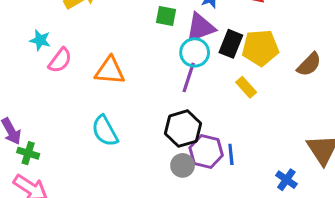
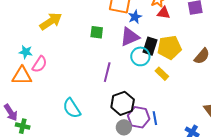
green square: (166, 16) -> (97, 32), moved
cyan circle: (195, 52) -> (140, 56), moved
orange triangle: (110, 71) -> (22, 76), moved
purple line: (189, 77) -> (107, 72), moved

